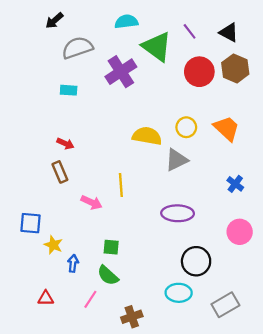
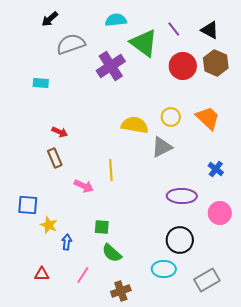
cyan rectangle: (69, 90) -> (41, 83), moved
purple ellipse: (178, 213) -> (182, 196), moved
green semicircle: (108, 275) -> (112, 253), moved

